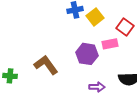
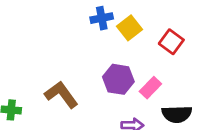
pink rectangle: (110, 44) -> (150, 88), moved, turned -35

